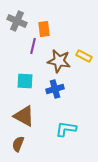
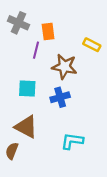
yellow rectangle: (84, 56) -> (92, 45), moved
brown semicircle: (18, 144) -> (12, 151), moved

